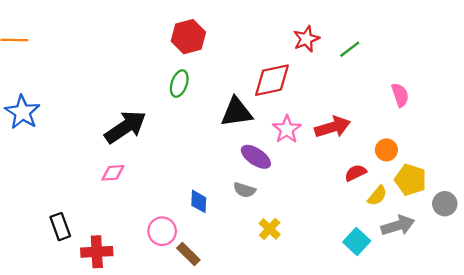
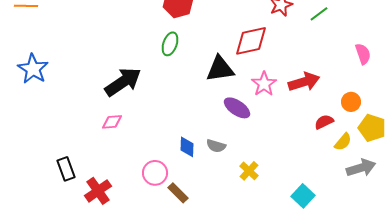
gray semicircle: (244, 190) -> (216, 146), moved
cyan square: (357, 241) -> (303, 196), moved
red cross: (97, 252) -> (98, 191), turned -32

